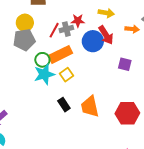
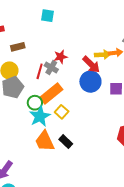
yellow arrow: (106, 13) -> (103, 55), moved
gray cross: (66, 29) -> (51, 67), turned -32
blue circle: (93, 41) -> (90, 82), moved
orange trapezoid: (90, 107) -> (45, 141), moved

